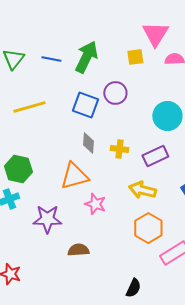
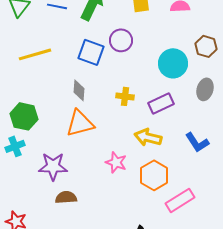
gray diamond: (88, 143) -> (79, 90), moved
pink star: (95, 204) -> (116, 162), moved
brown semicircle: (78, 250) -> (66, 197), moved

